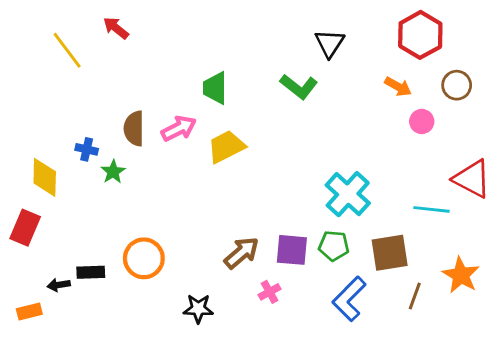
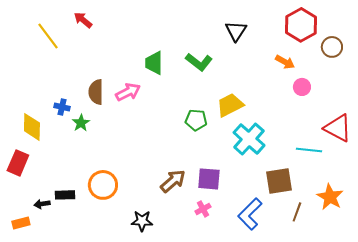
brown circle: (457, 85) -> (332, 47), moved
green L-shape: (299, 87) -> (199, 62), moved
yellow trapezoid: (226, 147) -> (230, 105), moved
green pentagon: (334, 246) -> (196, 120), moved
pink cross: (270, 292) -> (203, 209), moved

